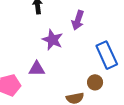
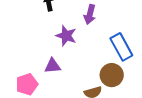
brown circle: (95, 82) -> (112, 75), size x1.5

